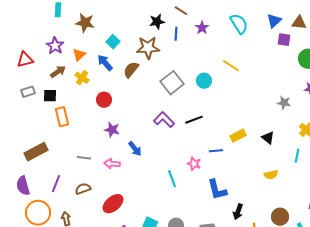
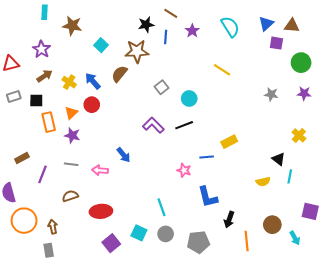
orange triangle: (79, 55) -> (71, 113), moved
blue arrow: (105, 63) -> (93, 81), moved
cyan circle: (204, 81) -> (189, 98), moved
gray square: (172, 83) -> (161, 87), size x0.6
gray star: (284, 103) -> (271, 94), moved
purple star: (112, 130) -> (72, 135), moved
black triangle: (268, 138) -> (278, 159), moved
brown rectangle: (36, 152) -> (22, 158), size x0.6
cyan line: (297, 156) -> (290, 176), moved
cyan line: (172, 179) -> (161, 207), moved
purple line: (56, 184) -> (42, 174), moved
red ellipse: (113, 204) -> (101, 211), turned 35

